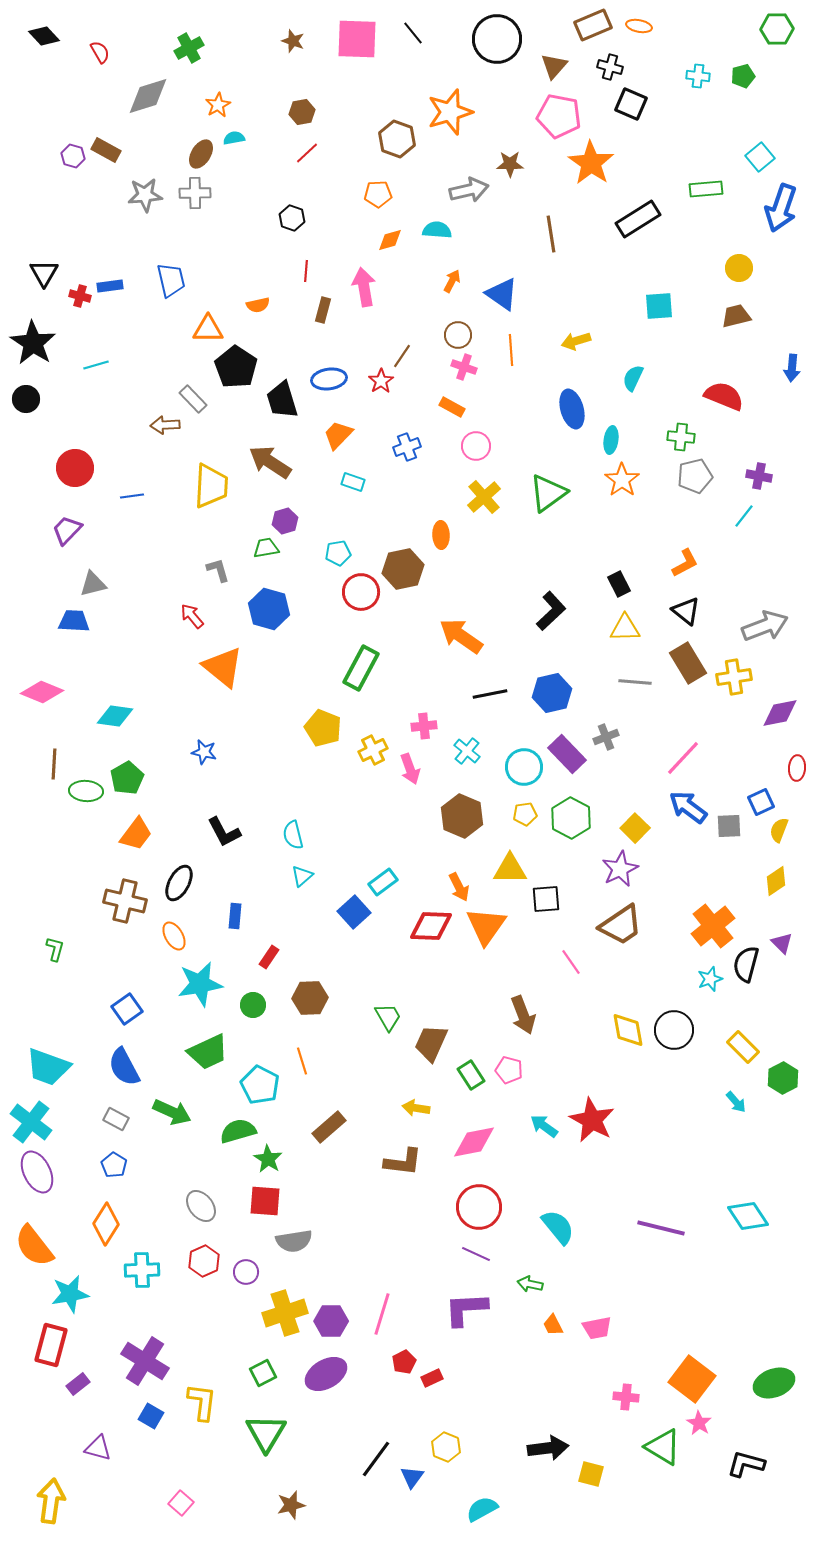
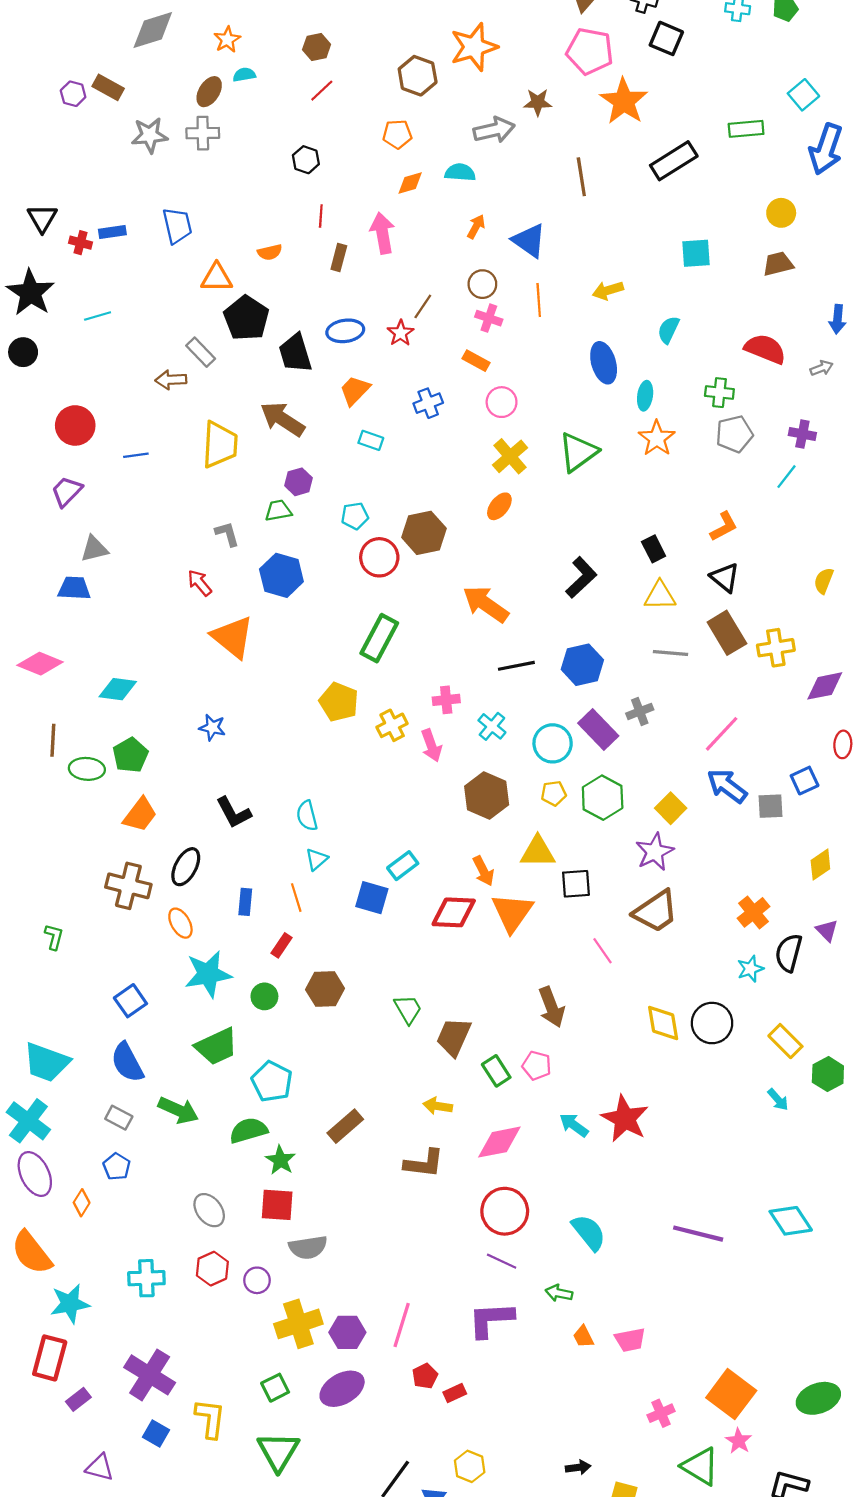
orange ellipse: (441, 535) -> (499, 506), moved, turned 40
gray arrow: (765, 626) -> (822, 368), moved, size x0.5
yellow semicircle: (779, 830) -> (824, 581), moved
blue square: (354, 912) -> (372, 898), turned -32
orange cross: (713, 926) -> (754, 912), size x0.7
orange line: (302, 1061) -> (296, 898), moved
orange diamond: (106, 1224) -> (82, 1203), moved, size x0.6
pink cross: (626, 1397) -> (661, 1413), turned -30
black arrow: (548, 1448) -> (578, 1467), size x0.6

